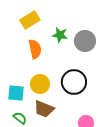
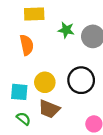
yellow rectangle: (30, 20) -> (34, 14), turned 30
orange semicircle: (35, 49) -> (27, 45), moved

